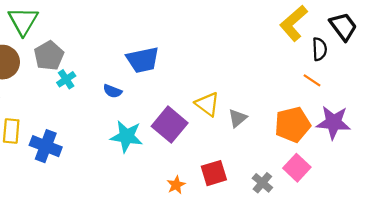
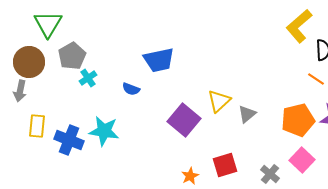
yellow triangle: (207, 104) -> (219, 101), turned 40
cyan star: (127, 136) -> (104, 131), moved

